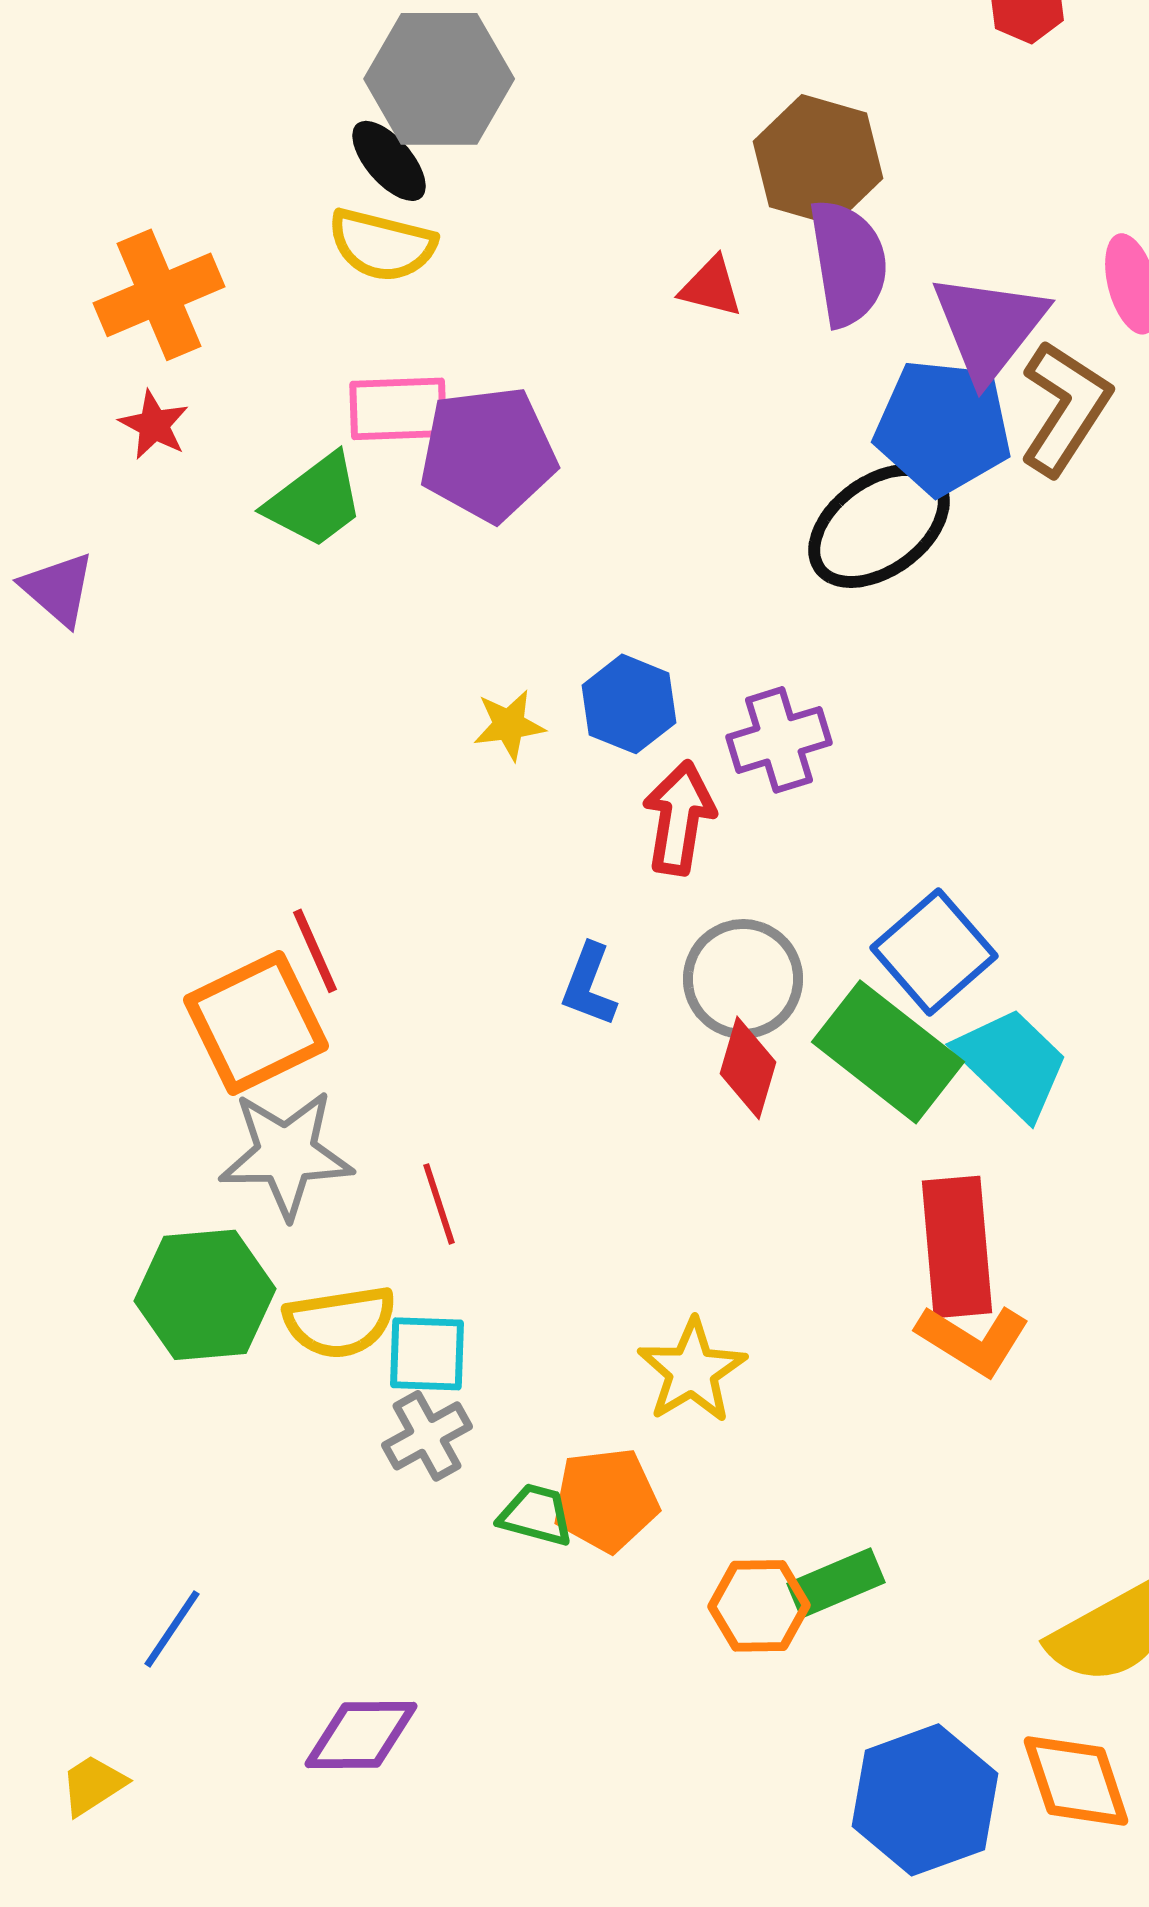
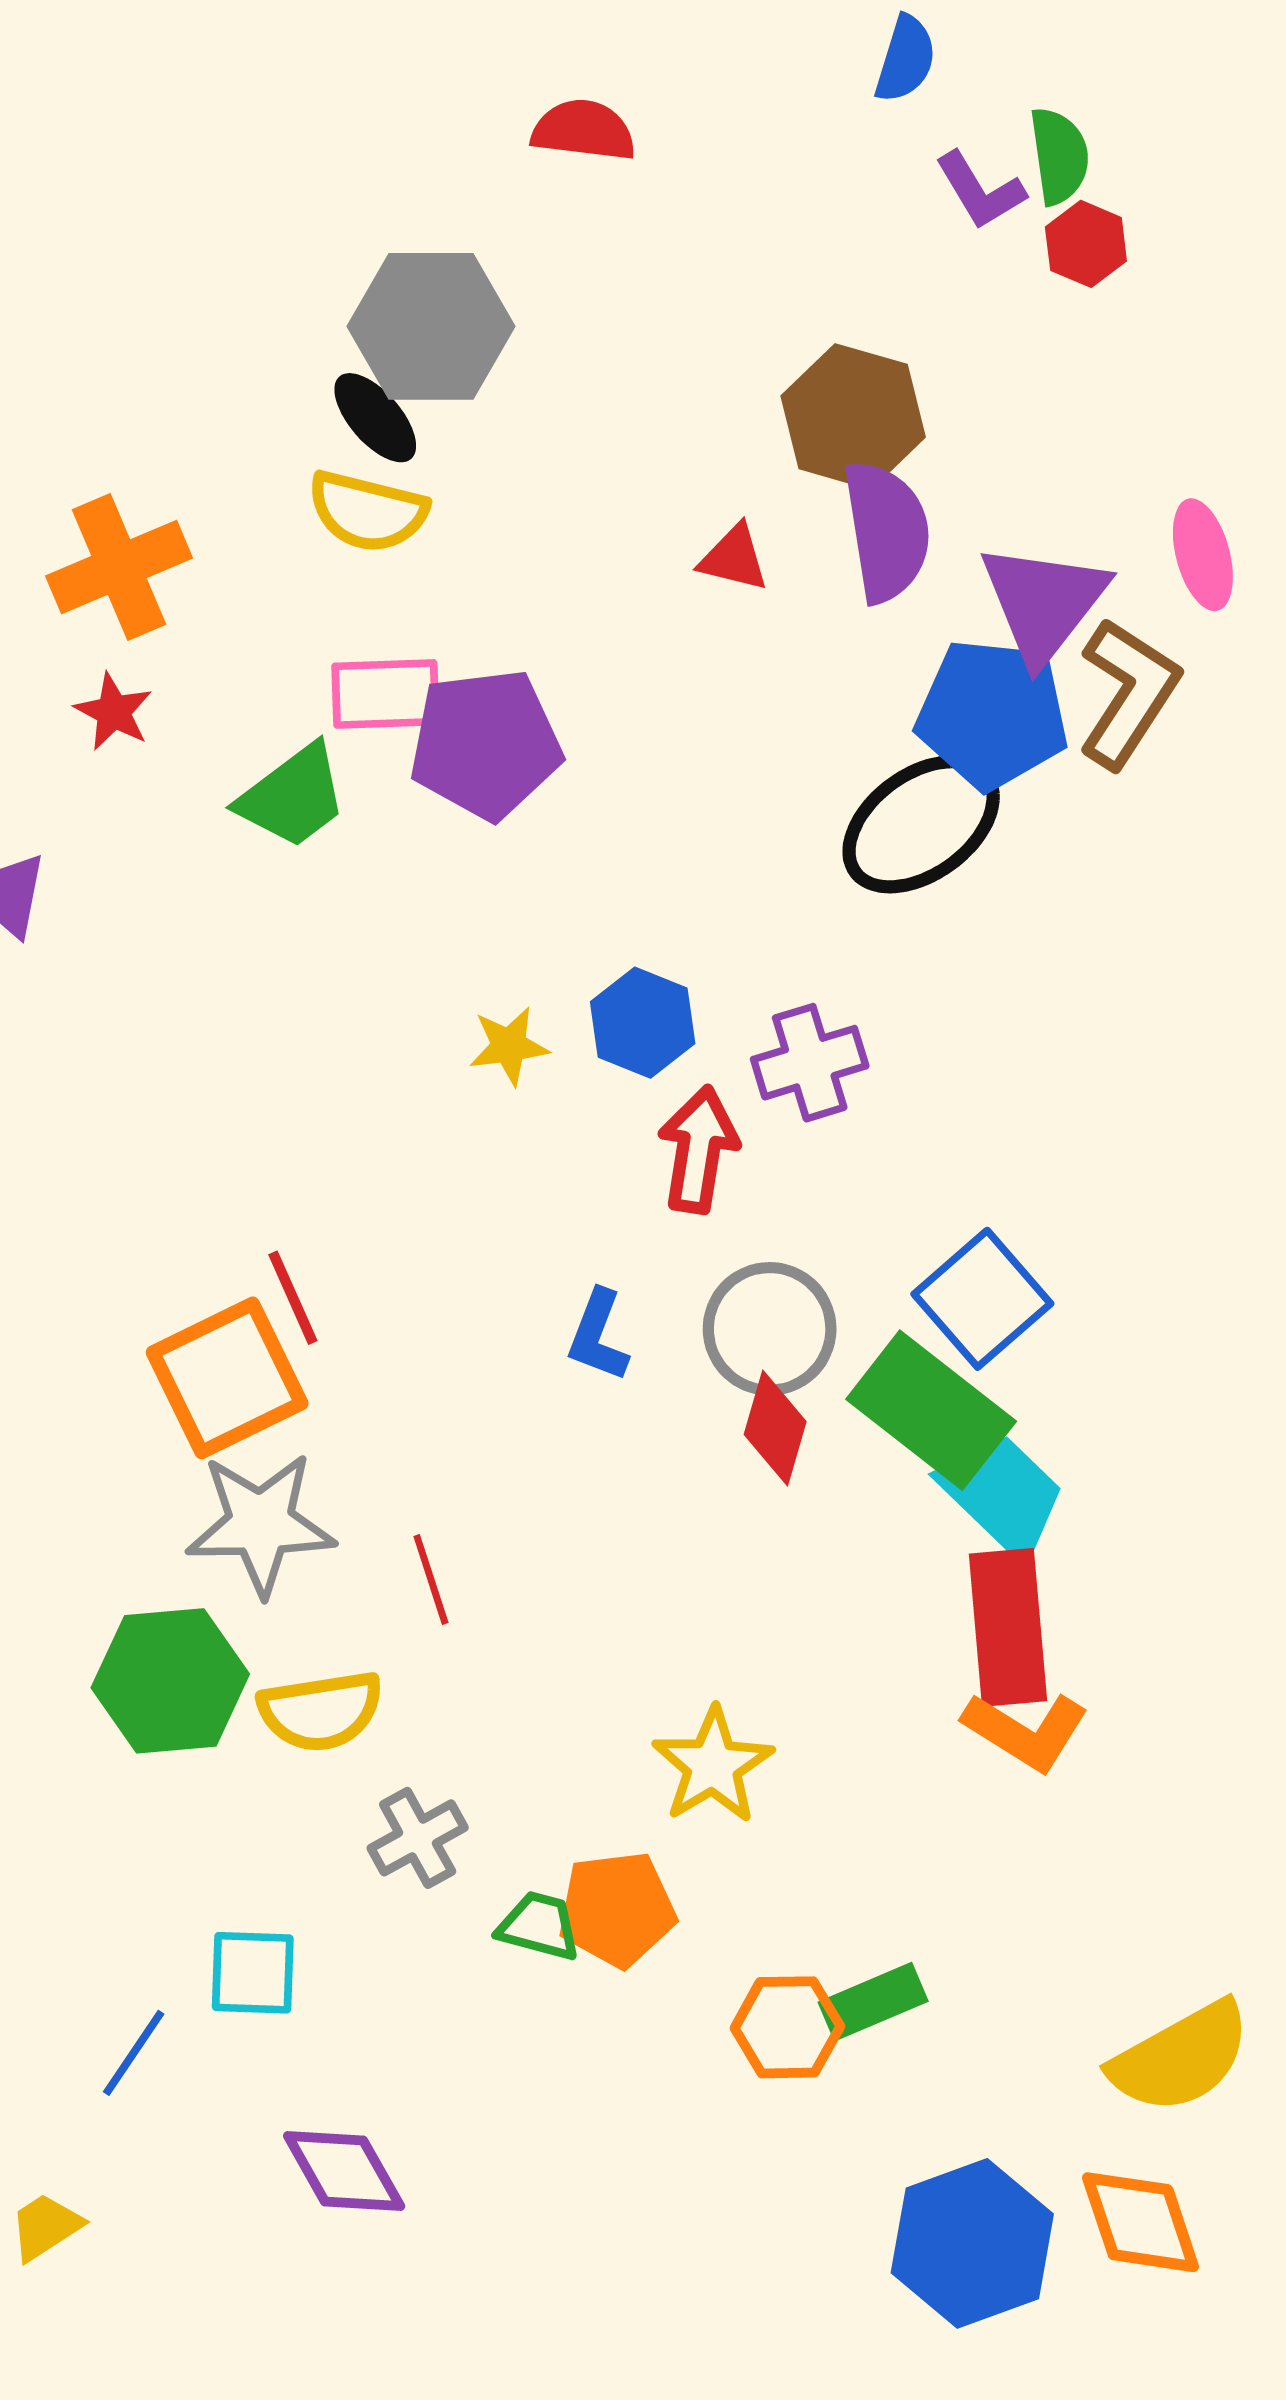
cyan trapezoid: (1012, 1063) -> (1002, 1495), moved
cyan square: (427, 1354) -> (253, 1973), moved
purple diamond: (361, 1735) -> (344, 2171), turned 61

